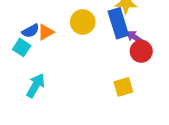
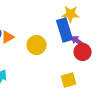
yellow circle: (83, 22) -> (37, 45), moved

